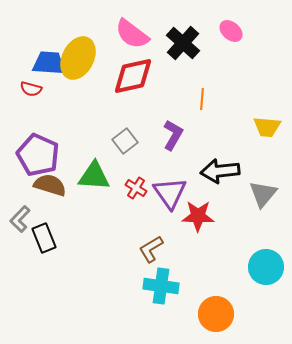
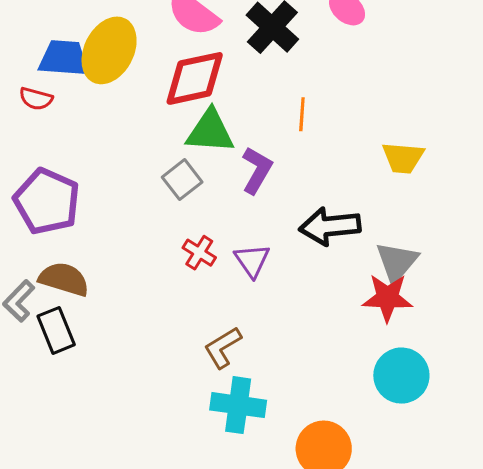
green triangle: (94, 176) -> (210, 131), moved
brown semicircle: (50, 185) -> (64, 279), moved
purple triangle: (170, 193) -> (252, 260), size x0.7
red star: (198, 216) -> (387, 298), moved

